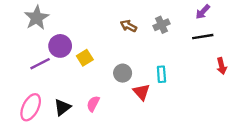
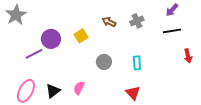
gray star: (37, 18) -> (16, 15), moved
yellow square: (85, 58) -> (81, 36), moved
red triangle: (141, 92) -> (133, 93), moved

